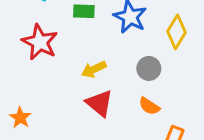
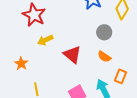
yellow arrow: (94, 69) -> (45, 40), moved

